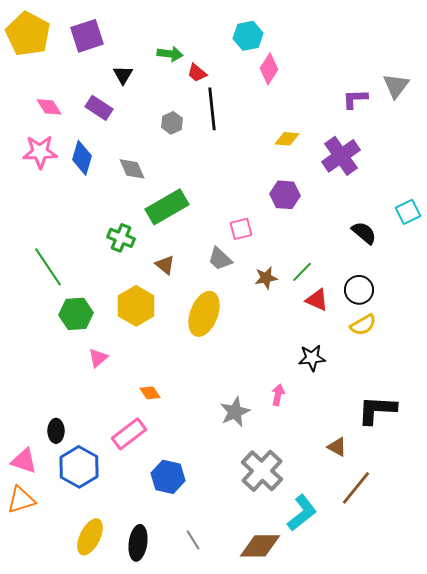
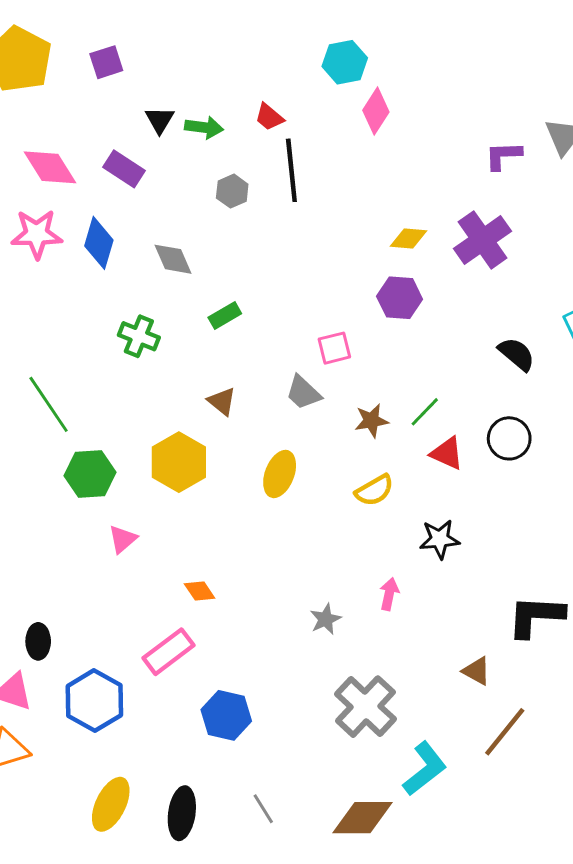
purple square: (87, 36) -> (106, 62), size x0.7
green arrow: (170, 54) -> (204, 127), moved
pink diamond: (49, 107) -> (50, 167), size x1.4
yellow diamond: (287, 139) -> (408, 238), moved
green rectangle: (167, 207) -> (225, 315), size x0.5
green cross: (121, 238) -> (139, 336), moved
yellow ellipse: (204, 314) -> (280, 474), size x0.7
yellow semicircle: (363, 325) -> (374, 490), moved
gray star: (235, 412) -> (325, 619), size x0.7
black ellipse: (56, 431) -> (38, 641), moved

